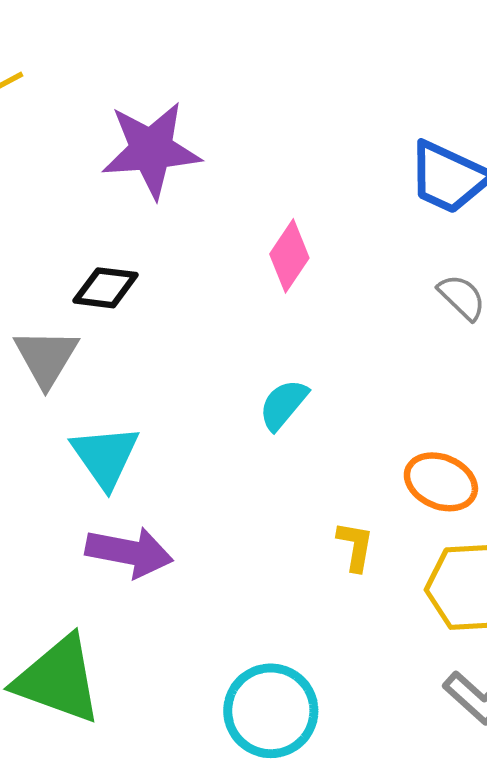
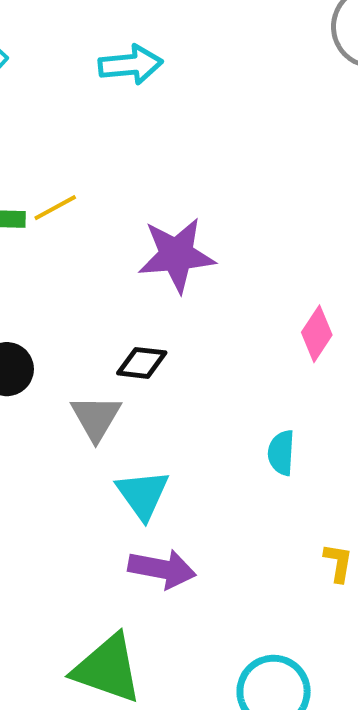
pink diamond: (289, 256) -> (317, 334), moved
cyan semicircle: (283, 405) -> (281, 453), turned -36

